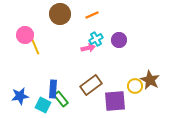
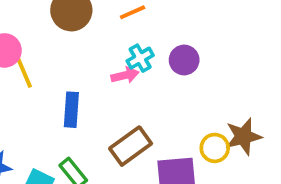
brown star: (150, 80) -> (243, 136), turned 30
blue rectangle: (53, 89) -> (71, 110), moved

